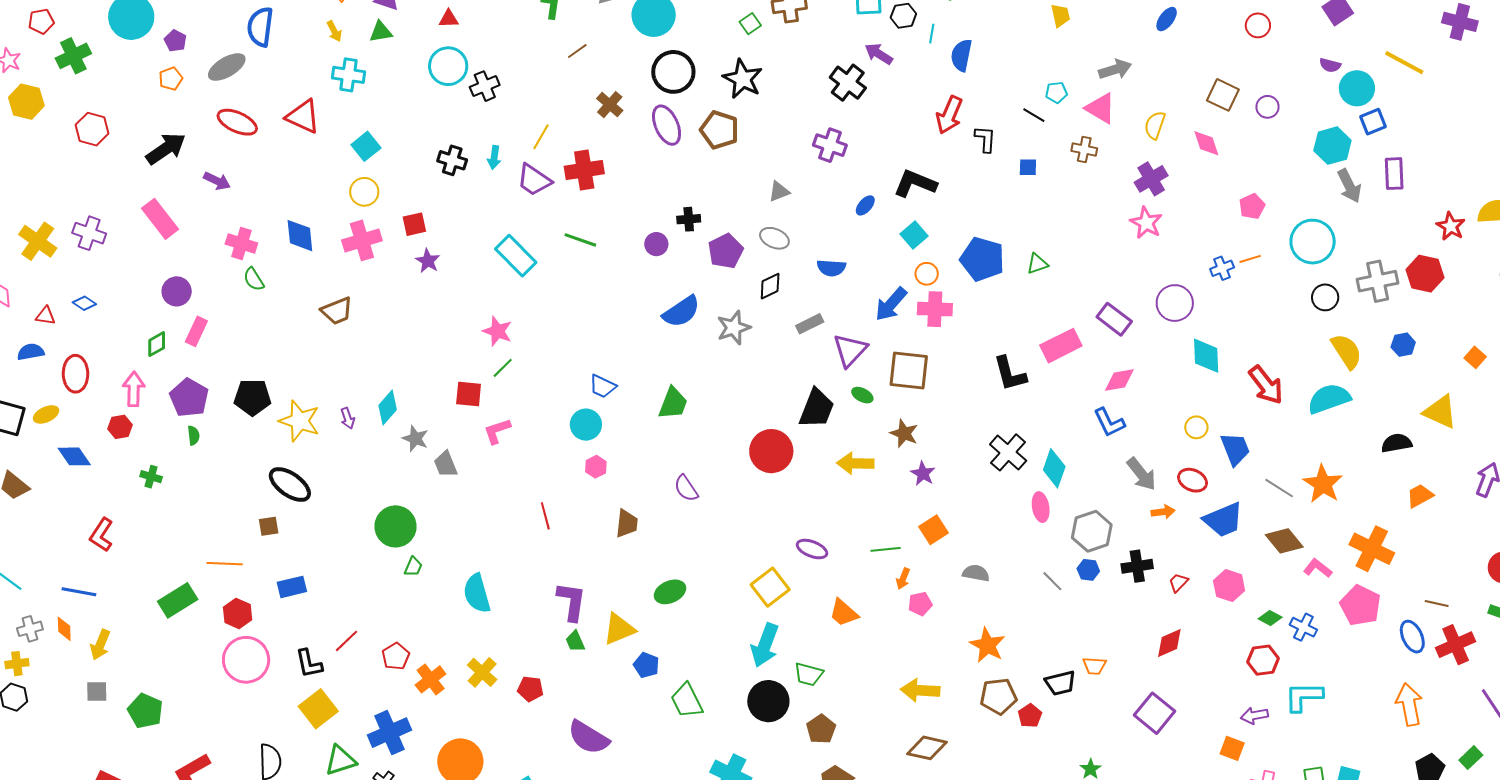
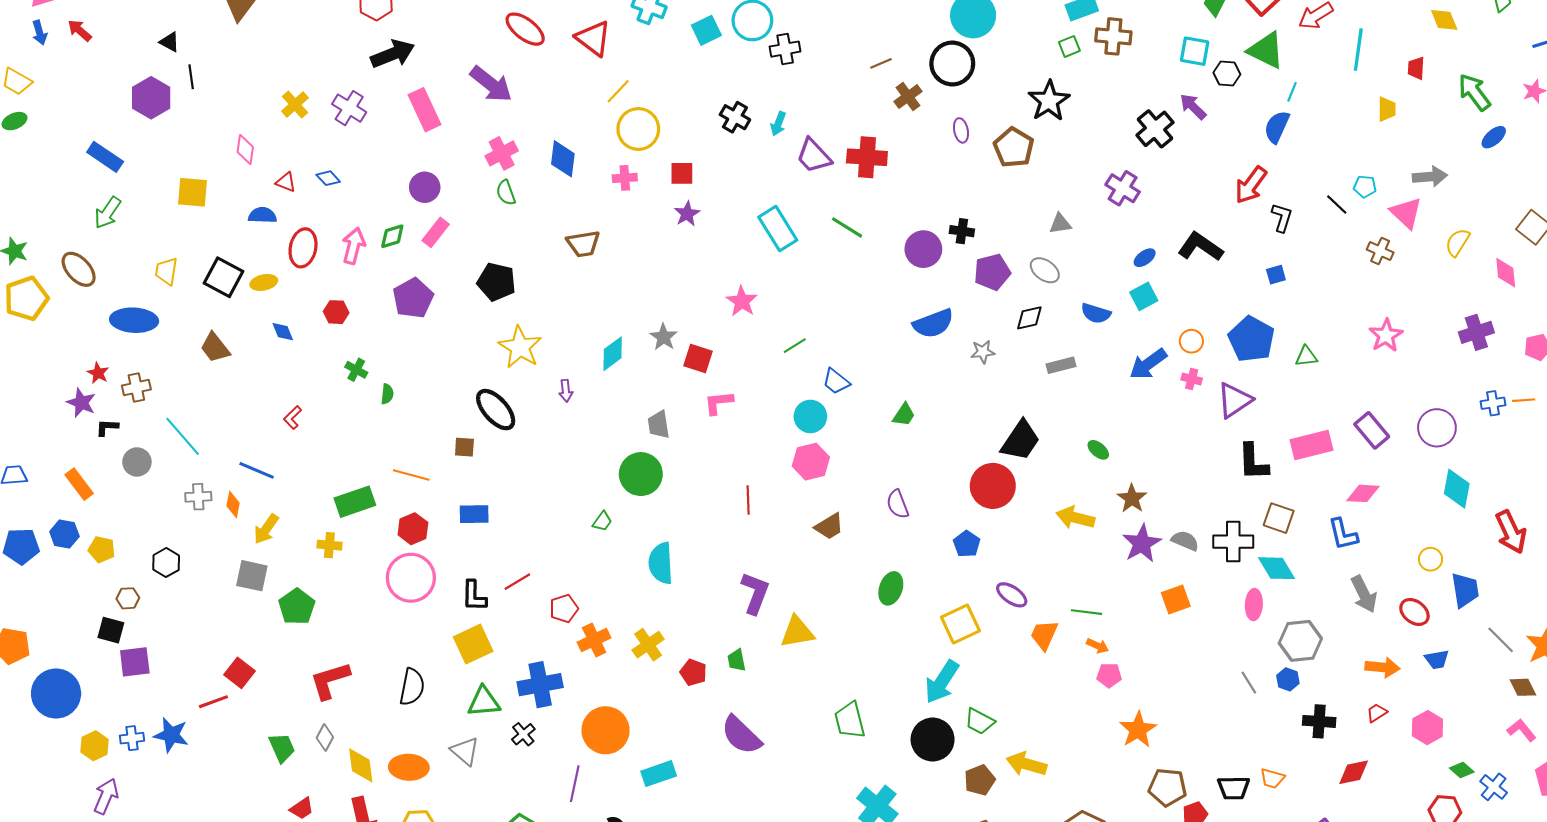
cyan line: (932, 34) -> (1292, 92), moved
brown line: (577, 51) -> (881, 63), moved
black circle: (673, 72) -> (952, 63), moved
purple ellipse: (667, 125) -> (961, 130), size x0.6
yellow line: (541, 137) -> (618, 91), moved
cyan square: (366, 146) -> (706, 30), moved
black arrow: (166, 149) -> (393, 54), moved
blue square: (1028, 167) -> (1276, 275), moved, turned -30
purple cross: (1151, 179) -> (1476, 332), moved
purple arrow: (217, 181) -> (491, 84), size x1.6
yellow circle: (364, 192) -> (638, 129), size x1.4
pink star: (1146, 223) -> (1386, 335), moved
cyan square: (914, 235) -> (1144, 296), moved
pink cross: (362, 240) -> (625, 178), size x0.6
yellow cross: (38, 241) -> (295, 104), size x0.7
pink cross: (241, 243) -> (502, 153), turned 32
purple circle: (656, 244) -> (923, 249), size x1.5
pink cross: (935, 309) -> (1192, 379), size x0.6
gray star: (734, 328) -> (983, 352), size x0.7
purple triangle: (850, 350) -> (1234, 400), moved
green line: (503, 368) -> (795, 346), moved
brown square: (909, 370) -> (1279, 518), moved, size x0.7
pink arrow: (134, 389) -> (354, 246), moved
black pentagon: (252, 397) -> (497, 282), moved
green trapezoid: (673, 403) -> (904, 415), size x0.7
black trapezoid: (817, 409) -> (1021, 441), moved
purple arrow: (348, 418) -> (566, 391), moved
green semicircle: (193, 435) -> (387, 394), moved
gray star: (415, 439) -> (664, 337), moved
black cross: (1008, 452) -> (1233, 542), turned 36
blue diamond: (74, 456) -> (283, 332), size x0.7
pink hexagon: (596, 467) -> (811, 462), size x1.6
cyan diamond: (1054, 468) -> (1277, 568), turned -63
purple star: (923, 474) -> (1142, 544), size x1.5
orange arrow: (1163, 512) -> (1382, 667), moved, size x1.4
blue trapezoid: (1223, 520) -> (1437, 659), size x0.6
brown trapezoid: (627, 523) -> (829, 526), turned 40
green circle: (395, 526) -> (641, 474), moved
orange square: (934, 530) -> (1176, 599), moved
red L-shape: (101, 535) -> (293, 418), size x0.7
brown diamond: (1284, 541) -> (1523, 687), moved, size x0.7
black cross: (1137, 566) -> (1319, 721), moved
gray semicircle: (976, 573) -> (1185, 541), moved
orange arrow: (903, 579) -> (1098, 646), turned -100
green ellipse: (670, 592) -> (891, 588), moved, turned -60
orange trapezoid: (844, 613) -> (1044, 635), moved, turned 60
green trapezoid: (575, 641) -> (737, 660), moved
orange star: (987, 645) -> (1138, 730), moved
yellow cross: (17, 664) -> (329, 545), moved
blue pentagon: (646, 665) -> (967, 544), moved
yellow arrow: (920, 690) -> (1026, 764), moved
gray square: (97, 691) -> (252, 576), size x1.4

